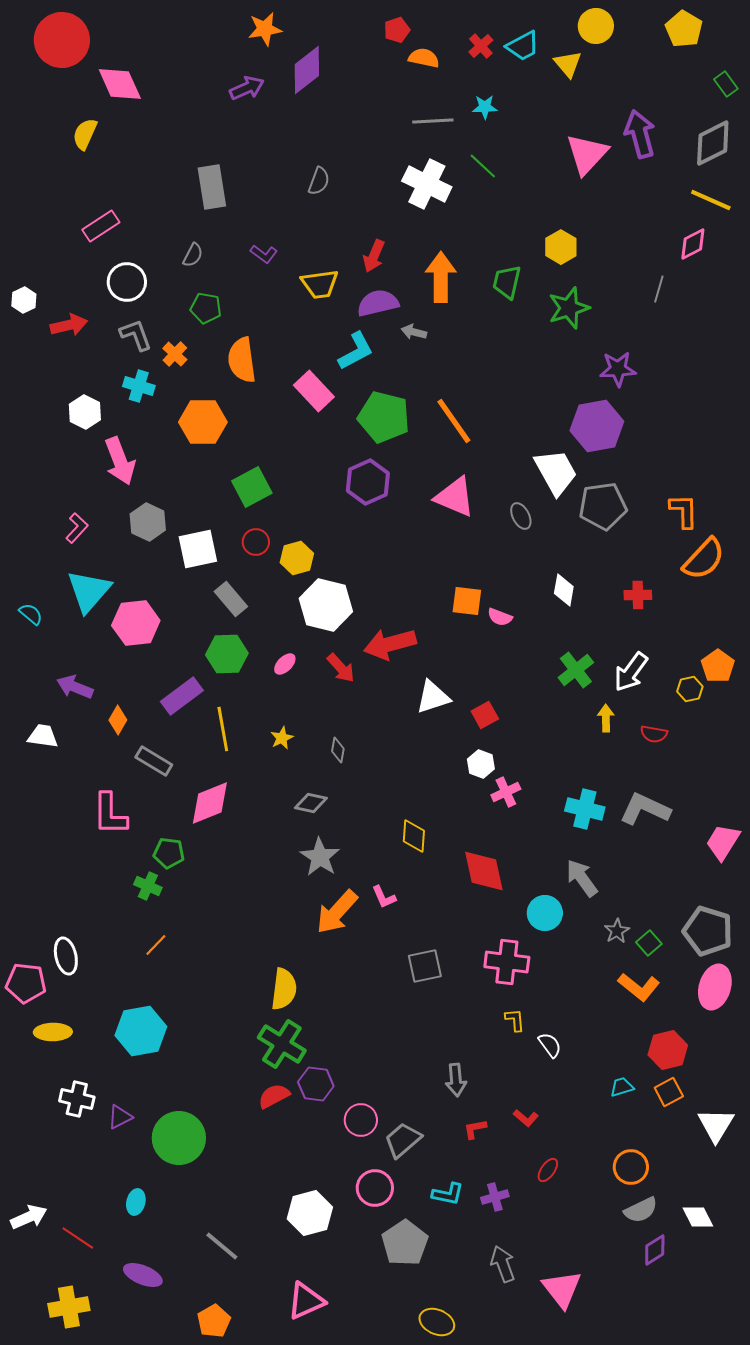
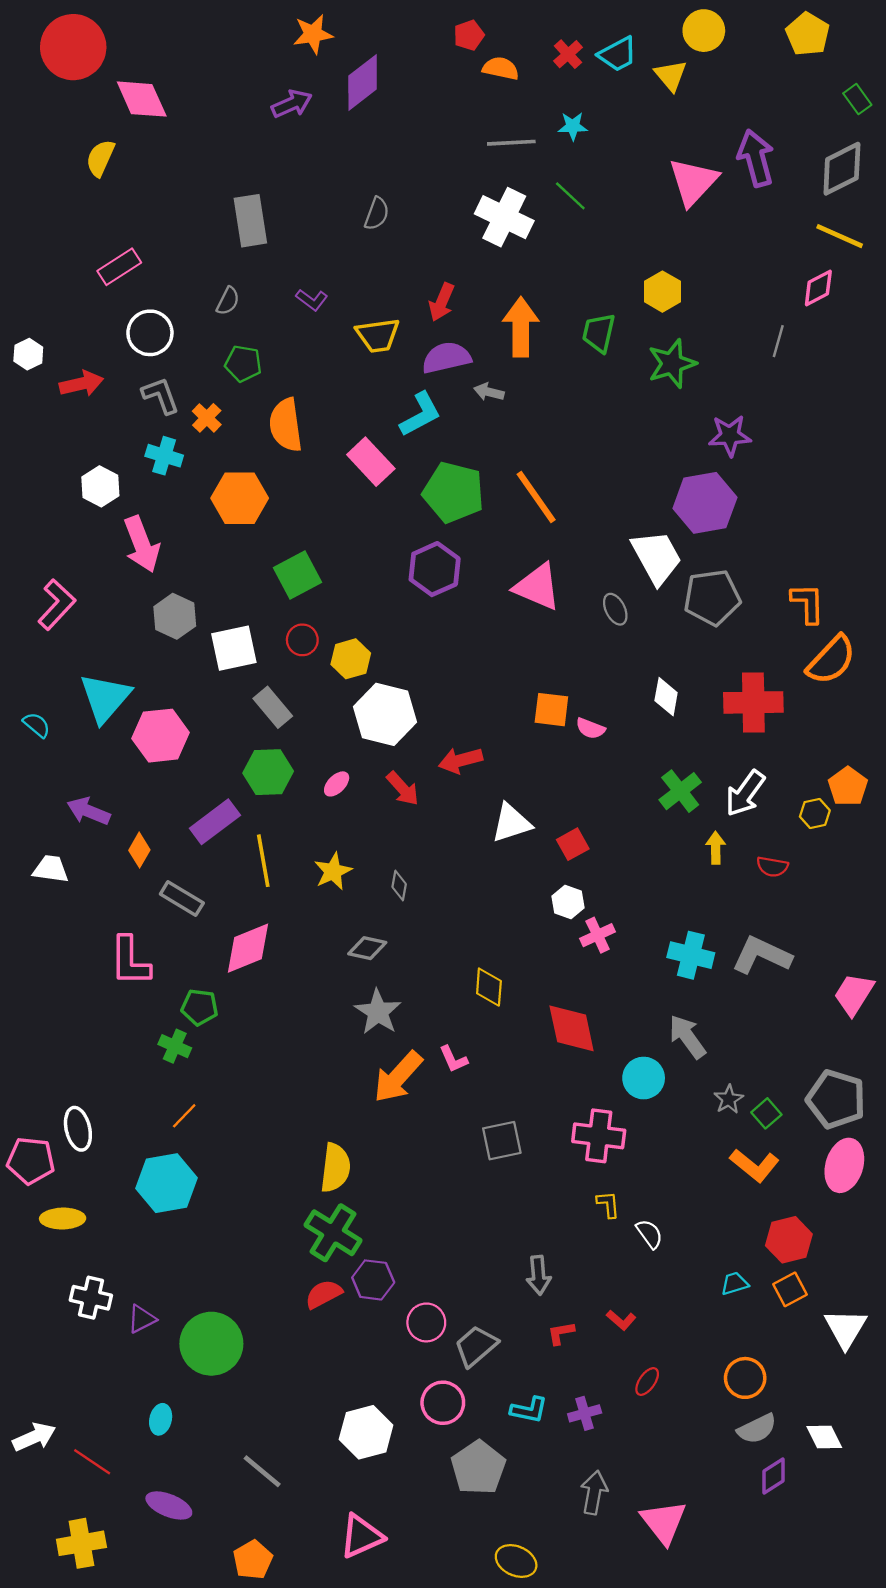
pink L-shape: (77, 528) -> (57, 604), moved, size x1.4
red cross: (638, 595) -> (753, 702), size x1.8
red arrow: (390, 644) -> (461, 760), size x0.7
yellow star: (282, 738) -> (333, 871), size x1.4
cyan hexagon: (141, 1031) -> (167, 1183), moved
gray arrow: (503, 1264) -> (594, 1493), turned 30

